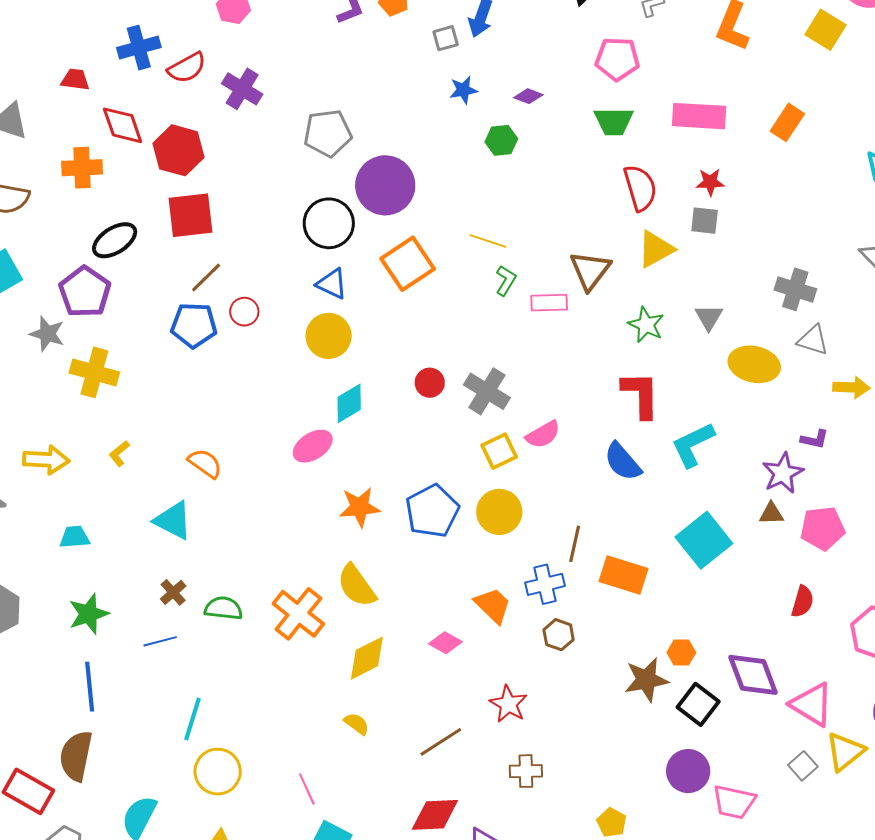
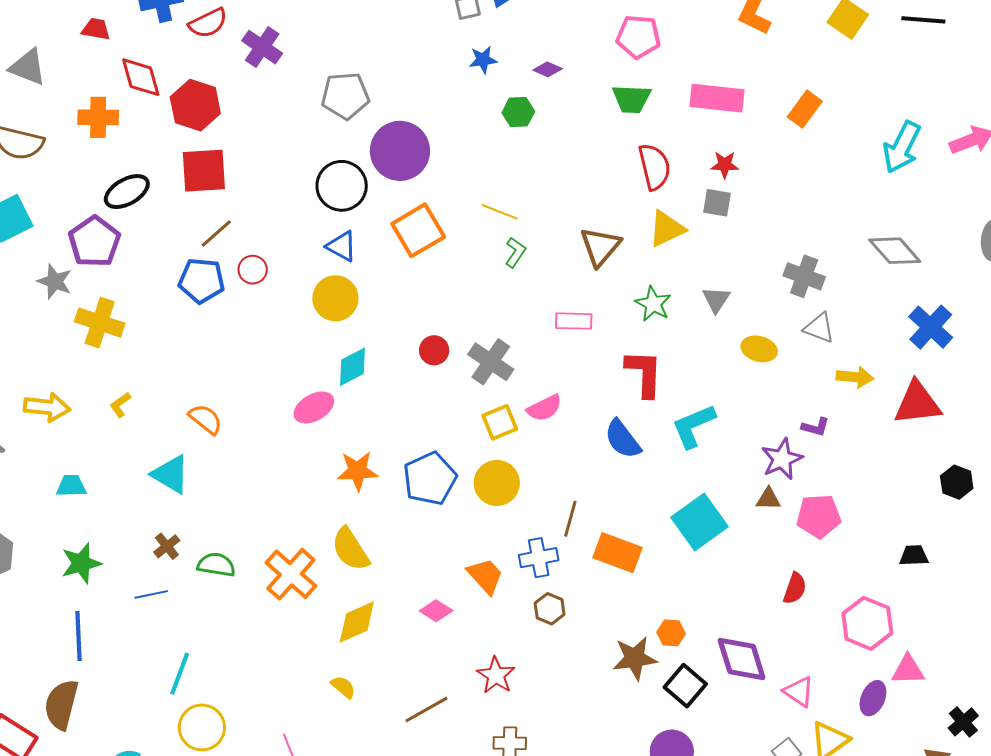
pink rectangle: (549, 303) -> (574, 321), moved
yellow ellipse: (754, 364) -> (759, 349), size x0.7
pink triangle: (812, 704) -> (799, 692), size x0.7

